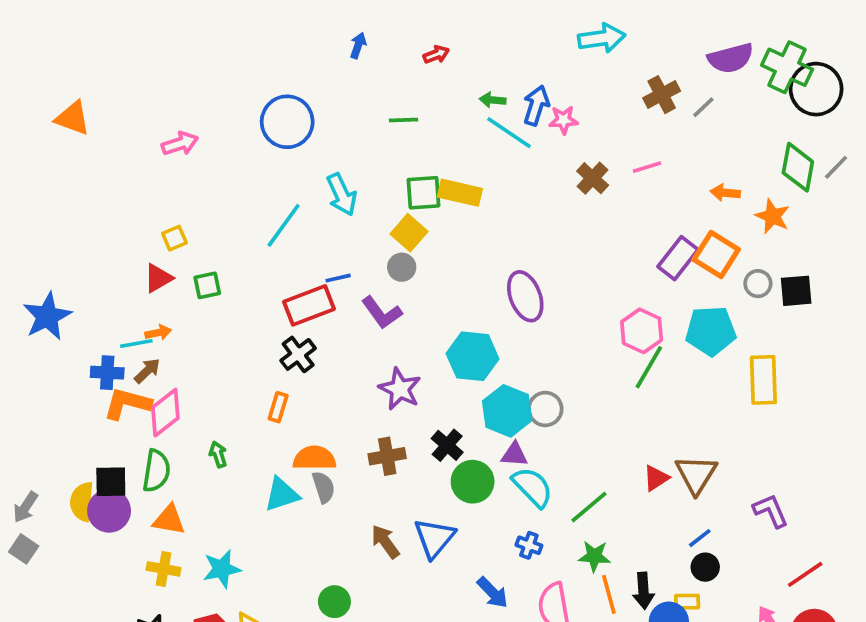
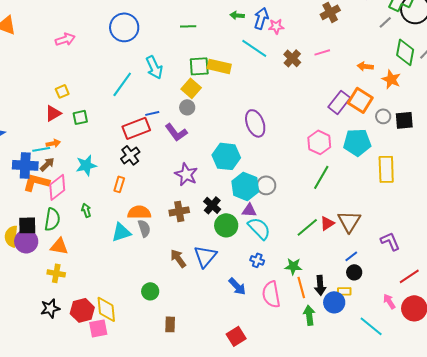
gray line: (703, 107) -> (385, 22), moved
cyan line: (509, 133) -> (254, 48), moved
green line: (649, 367) -> (321, 177), moved
blue cross: (107, 373) -> (25, 165), size x1.4
green line: (589, 507) -> (307, 227), moved
cyan star: (222, 569) -> (86, 165), moved

